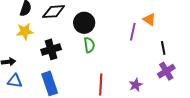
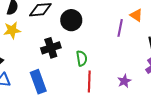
green semicircle: (89, 45) -> (82, 58), moved
black cross: (51, 49) -> (51, 48), moved

